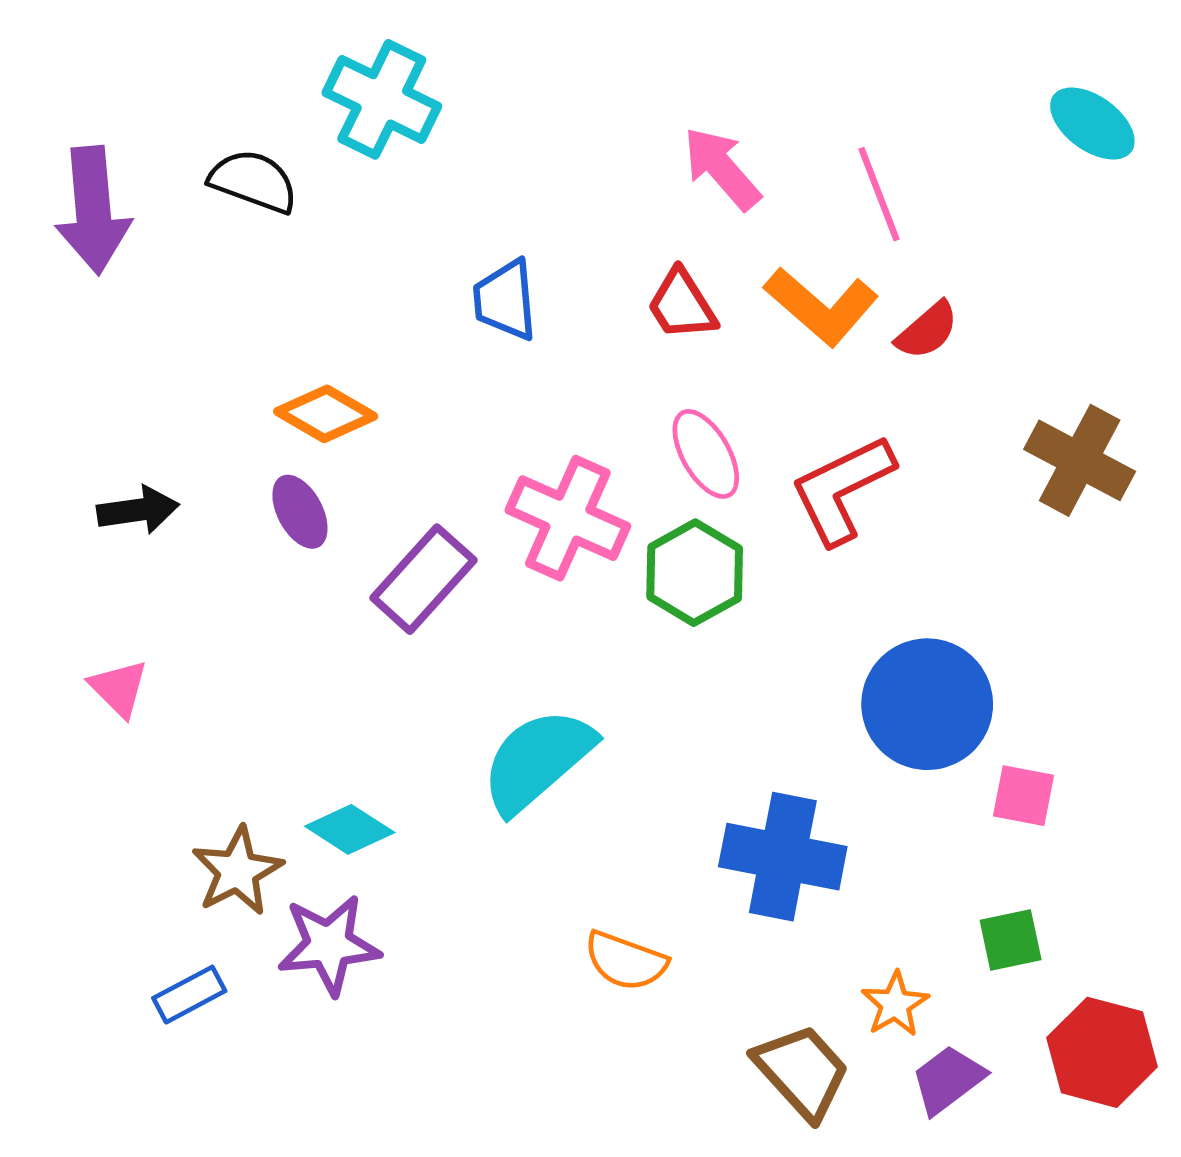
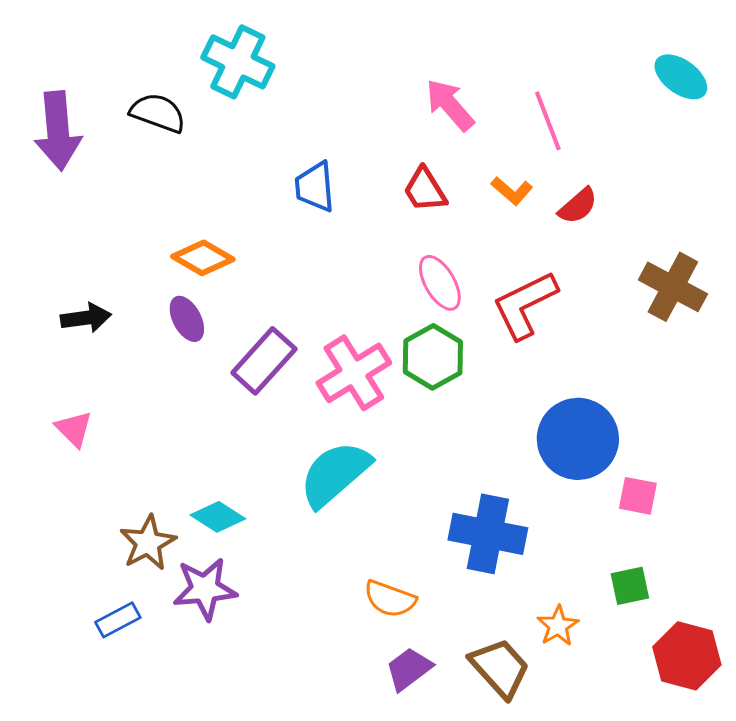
orange L-shape: (821, 306) -> (512, 191), size x0.6
pink cross: (568, 518) -> (354, 373), moved, turned 34
purple trapezoid: (948, 1080) -> (409, 669), moved

